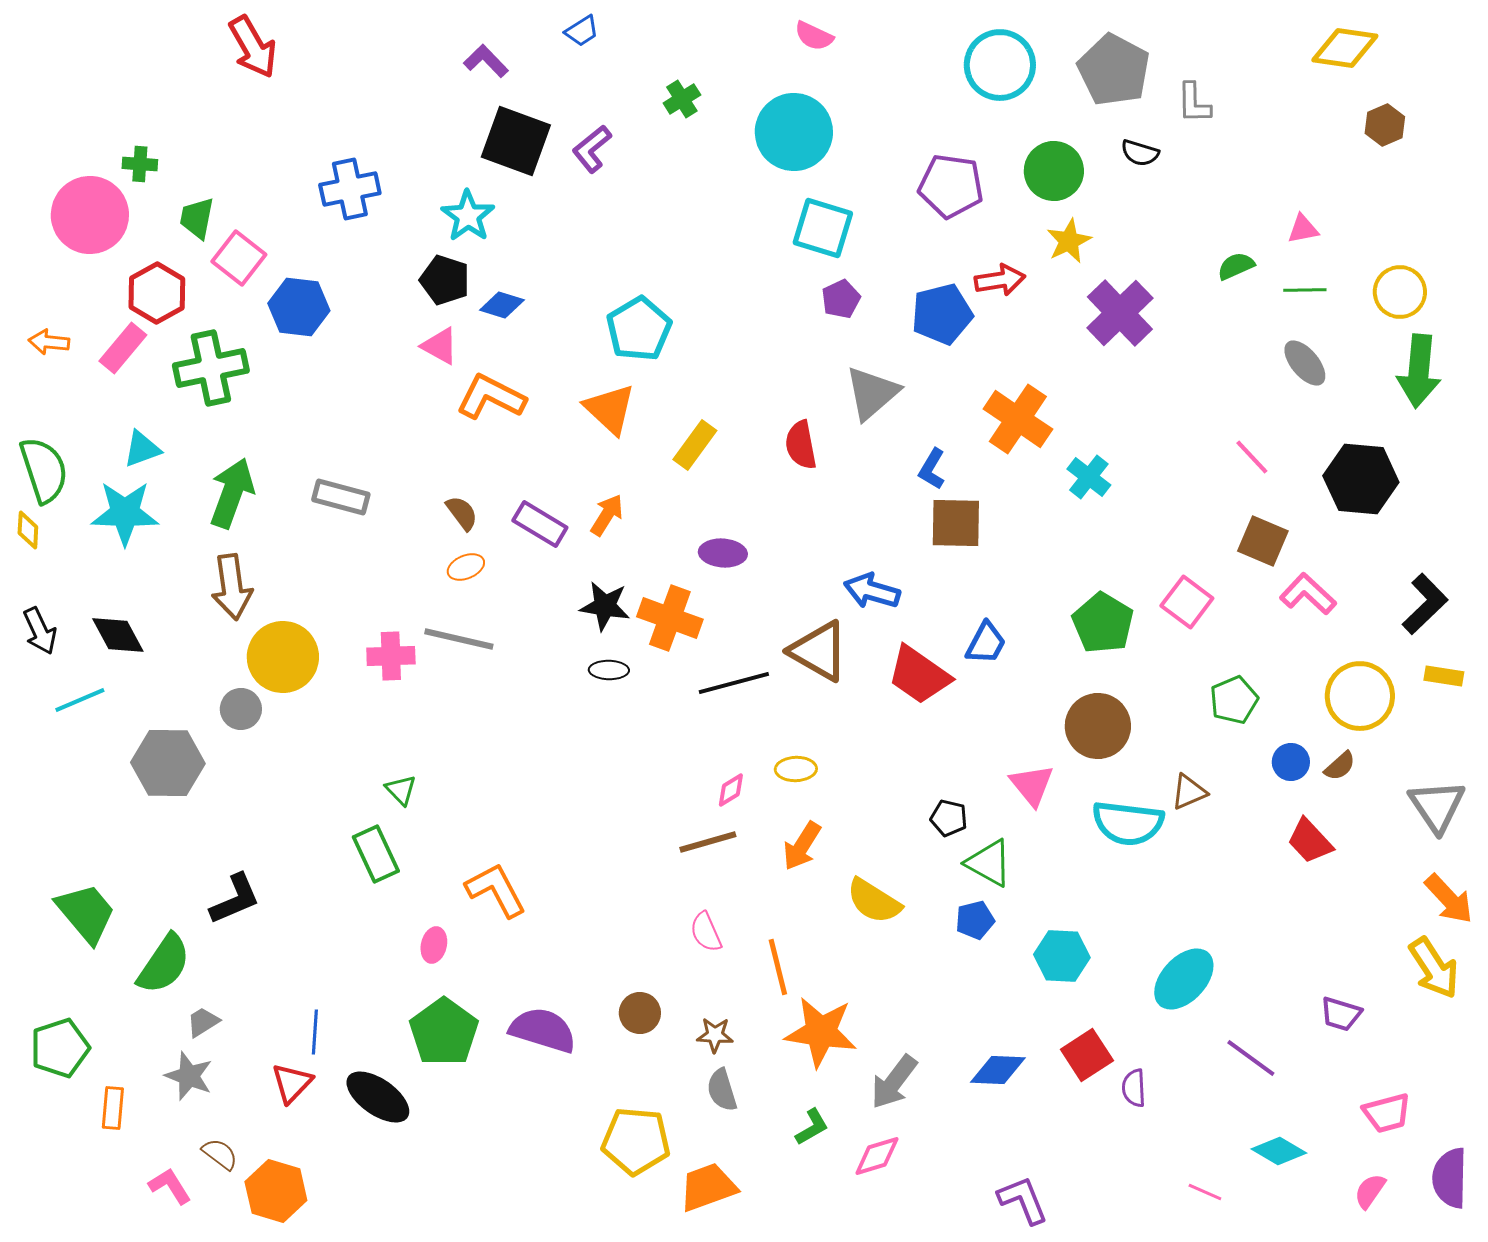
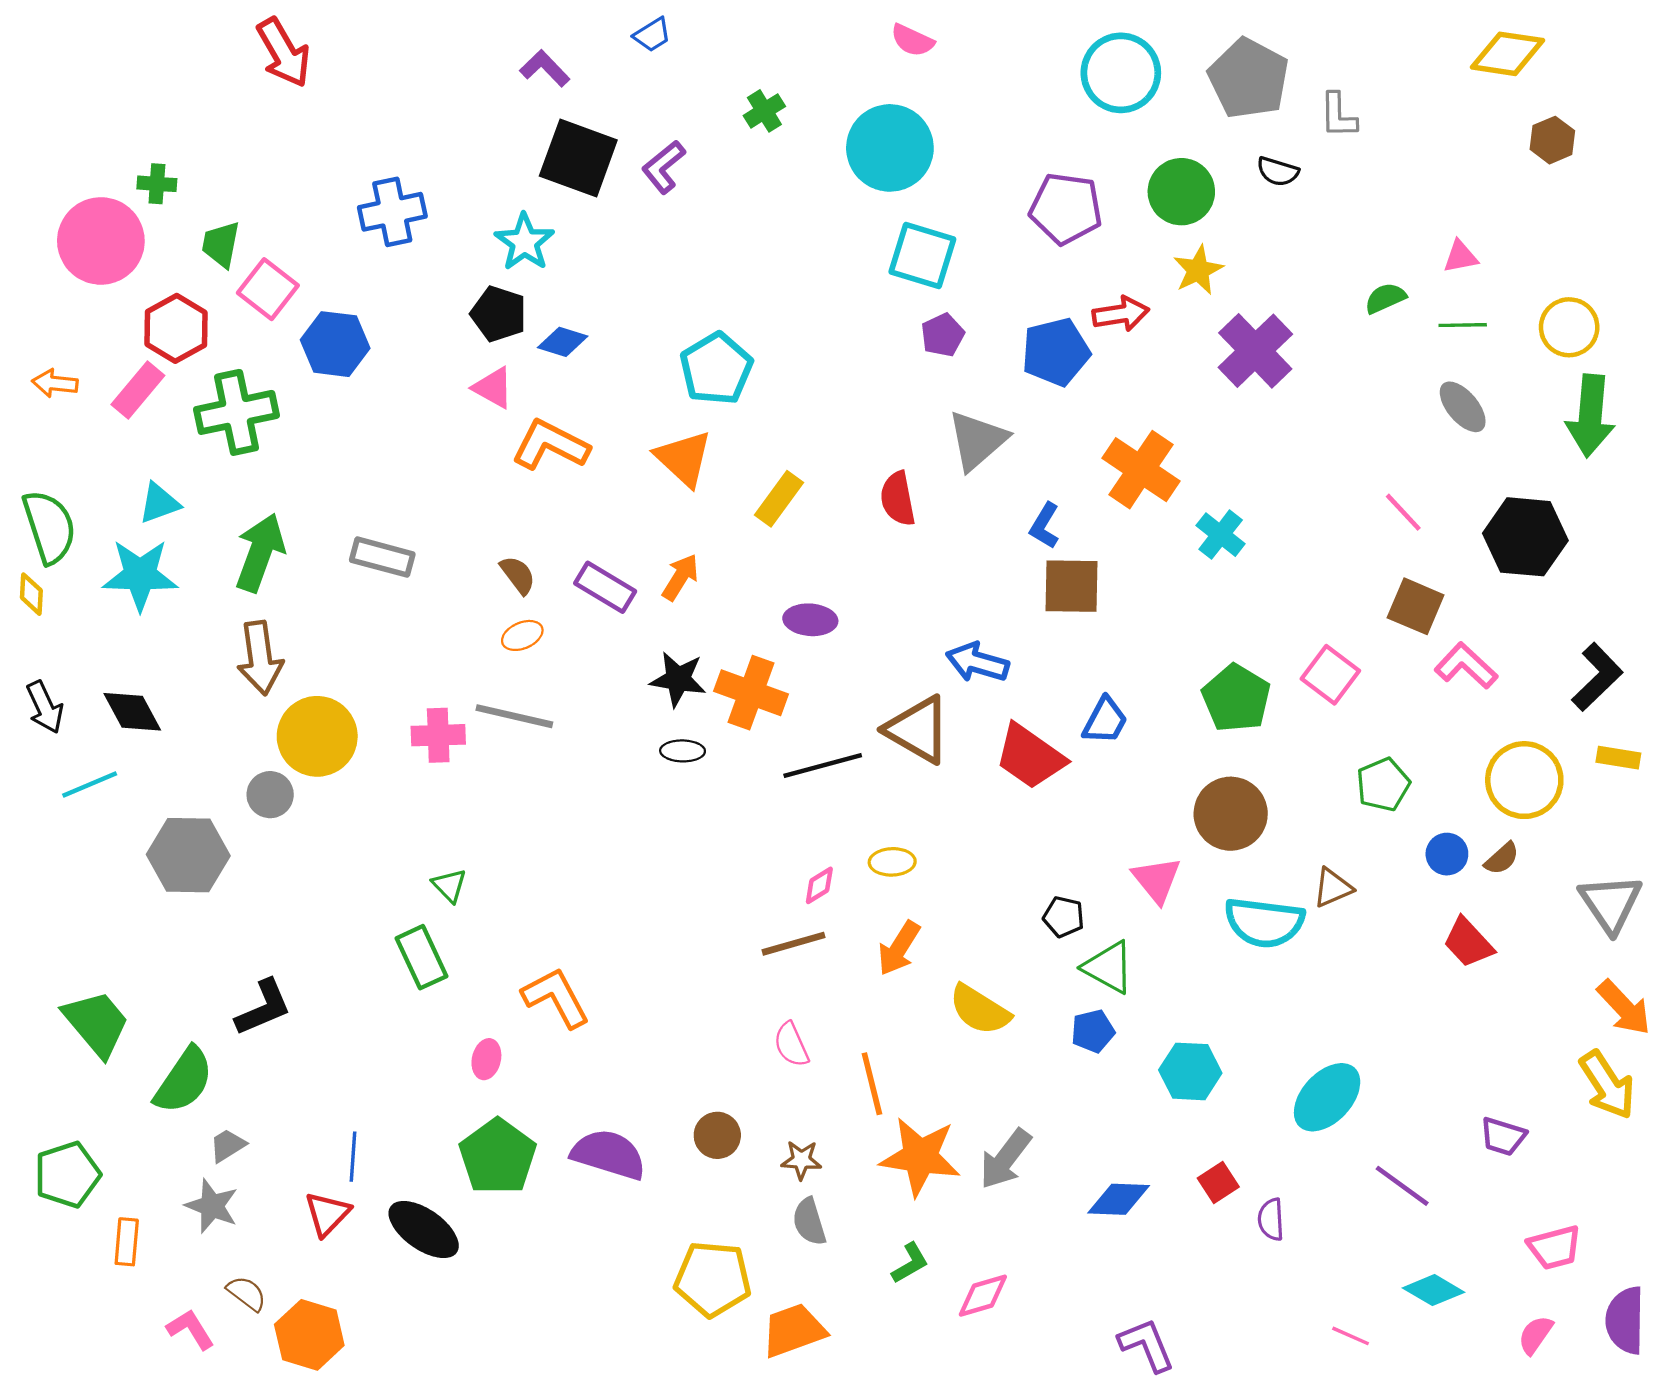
red square: (1087, 1055) -> (1218, 1182), size x0.7
gray arrow: (894, 1082) -> (1005, 1159), moved

